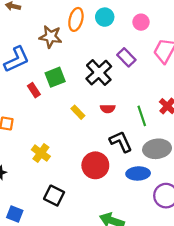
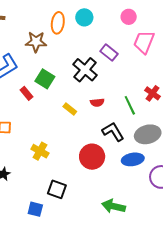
pink circle: (141, 22) -> (129, 17), moved
green square: (55, 77) -> (45, 79), turned -30
blue square: (15, 214) -> (35, 209), moved

